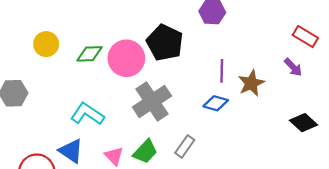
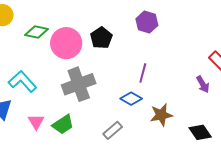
black pentagon: (165, 43) -> (101, 38), size x0.7
brown star: (251, 83) -> (161, 115), moved
gray rectangle: (185, 146) -> (113, 130), moved

